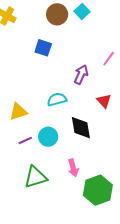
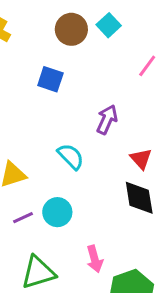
pink line: (109, 59) -> (147, 66), moved
cyan semicircle: (57, 99) -> (71, 156), turned 60
black diamond: (81, 128) -> (139, 198), moved

